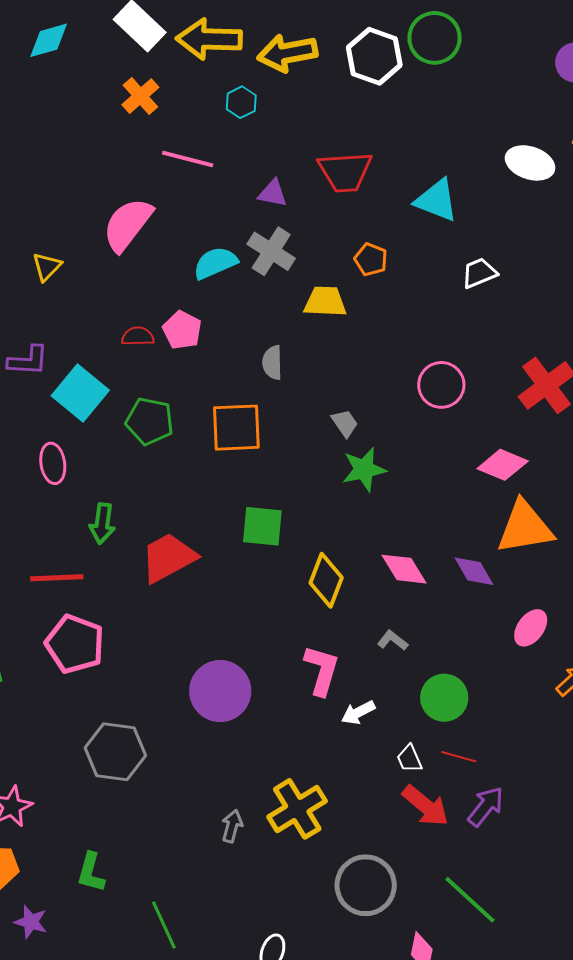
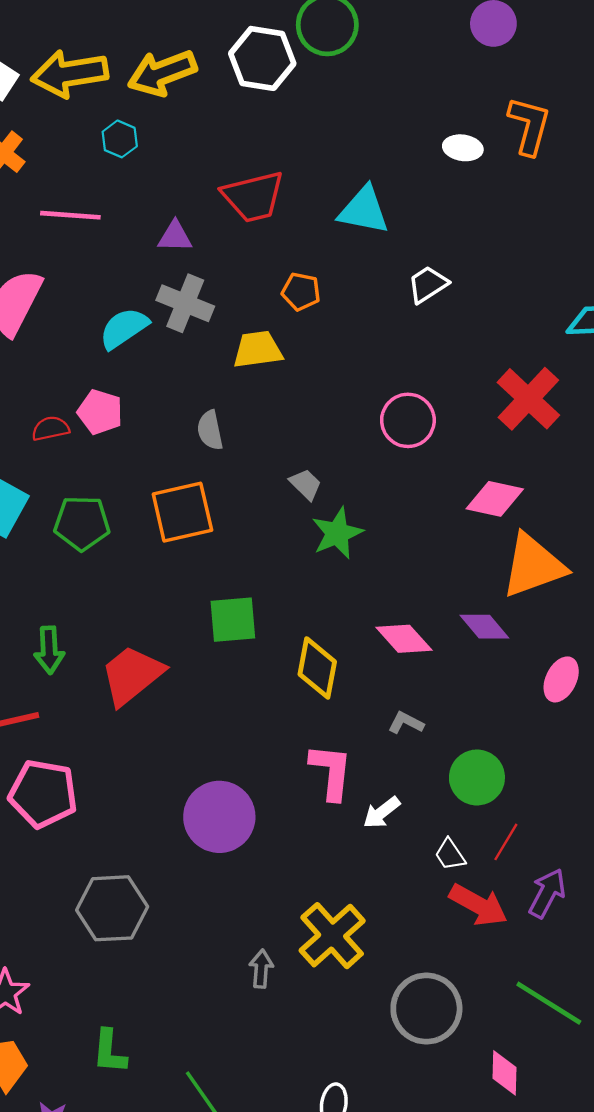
white ellipse: (530, 163) -> (463, 148), size x0.7
red line: (459, 757) -> (506, 842), turned -64

